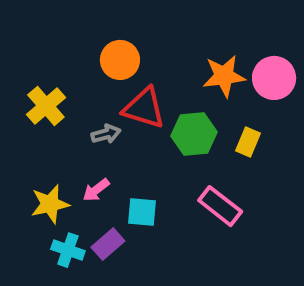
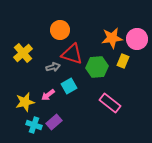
yellow rectangle: (248, 142) -> (123, 61), moved
cyan square: (142, 212) -> (69, 86), moved, turned -35

